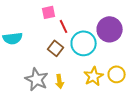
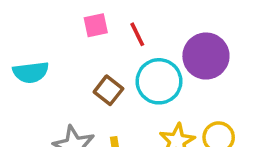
red line: (64, 26) -> (137, 34), moved

